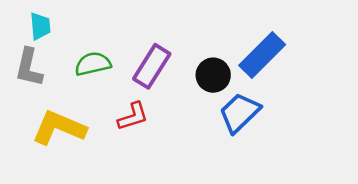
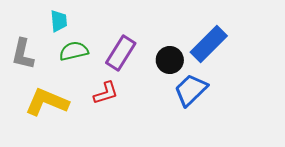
cyan trapezoid: (40, 26) -> (59, 21), moved

